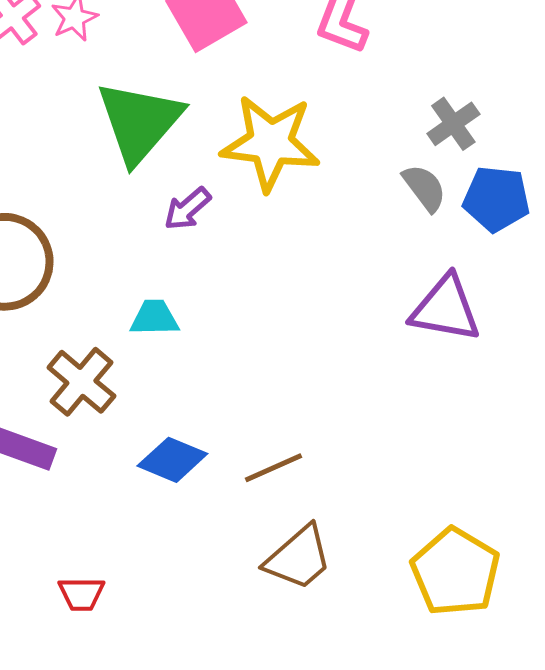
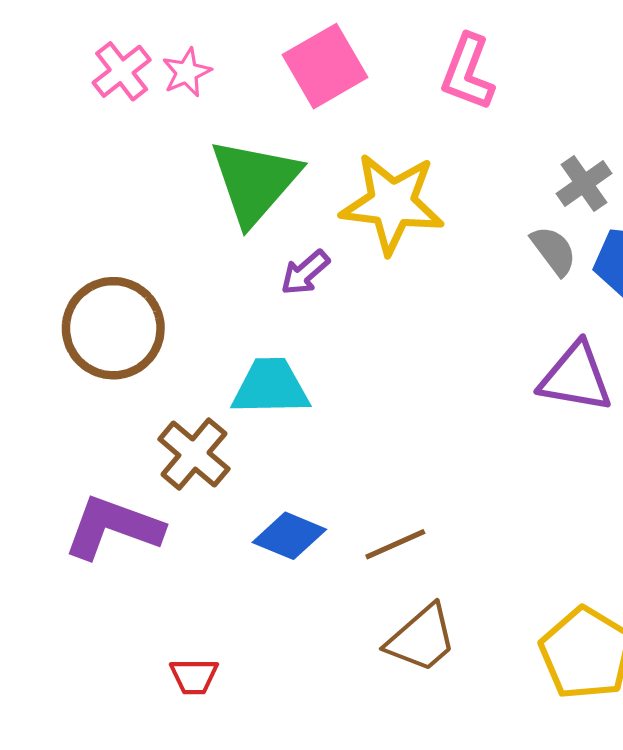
cyan trapezoid: (154, 318) -> (271, 387), size x1.5

